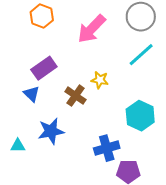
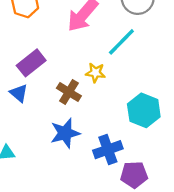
cyan line: (141, 55) -> (121, 42), moved
blue star: (51, 131) -> (65, 133), moved

